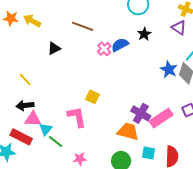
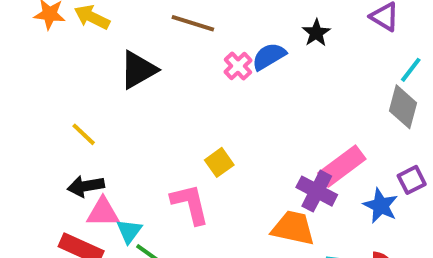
black triangle: (54, 48) -> (138, 70), size x1.5
blue star: (169, 69) -> (381, 206), moved
yellow square: (92, 97) -> (219, 162), turned 32
pink rectangle: (161, 118) -> (342, 166), moved

